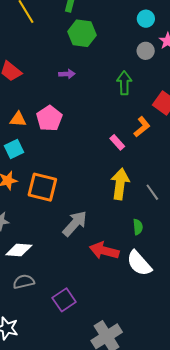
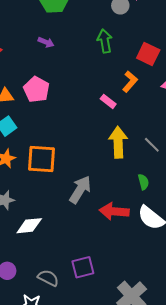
purple arrow: (67, 74) -> (46, 42), turned 35
gray semicircle: (24, 282) -> (48, 278), moved, turned 50
purple square: (64, 300) -> (83, 267), turned 30

